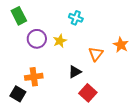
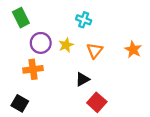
orange triangle: (96, 54) -> (95, 51), moved
orange cross: (34, 77) -> (33, 69), moved

